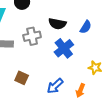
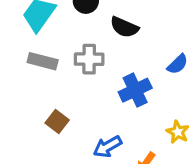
black semicircle: (57, 24) -> (124, 27), moved

